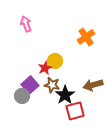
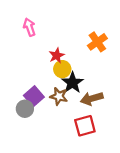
red star: (45, 68) -> (57, 55), moved
brown arrow: (93, 85) -> (92, 99), moved
black star: (65, 95) -> (72, 83), moved

